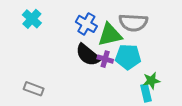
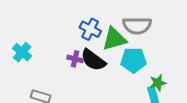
cyan cross: (32, 19) -> (22, 52), moved
purple cross: (105, 59) -> (75, 59), moved

